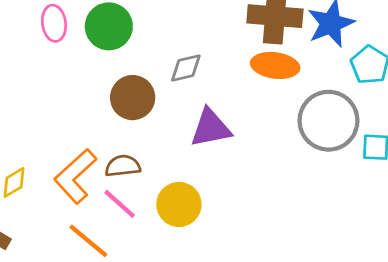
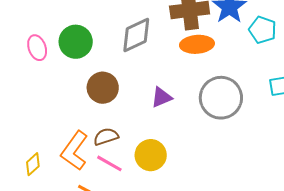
gray diamond: (186, 68) -> (136, 35), moved, size x1.5
gray circle: (328, 121) -> (221, 98), moved
purple triangle: (211, 128) -> (161, 97), size x0.7

